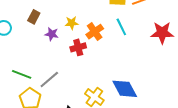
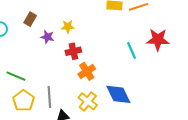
cyan line: (121, 27) -> (131, 50), moved
orange cross: (95, 32) -> (87, 71), moved
gray line: (49, 80) -> (49, 97), moved, turned -55

